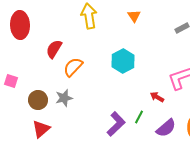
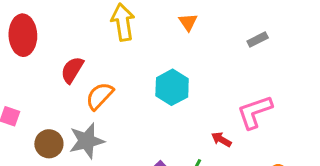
gray star: (64, 98) -> (87, 141), size x1.4

